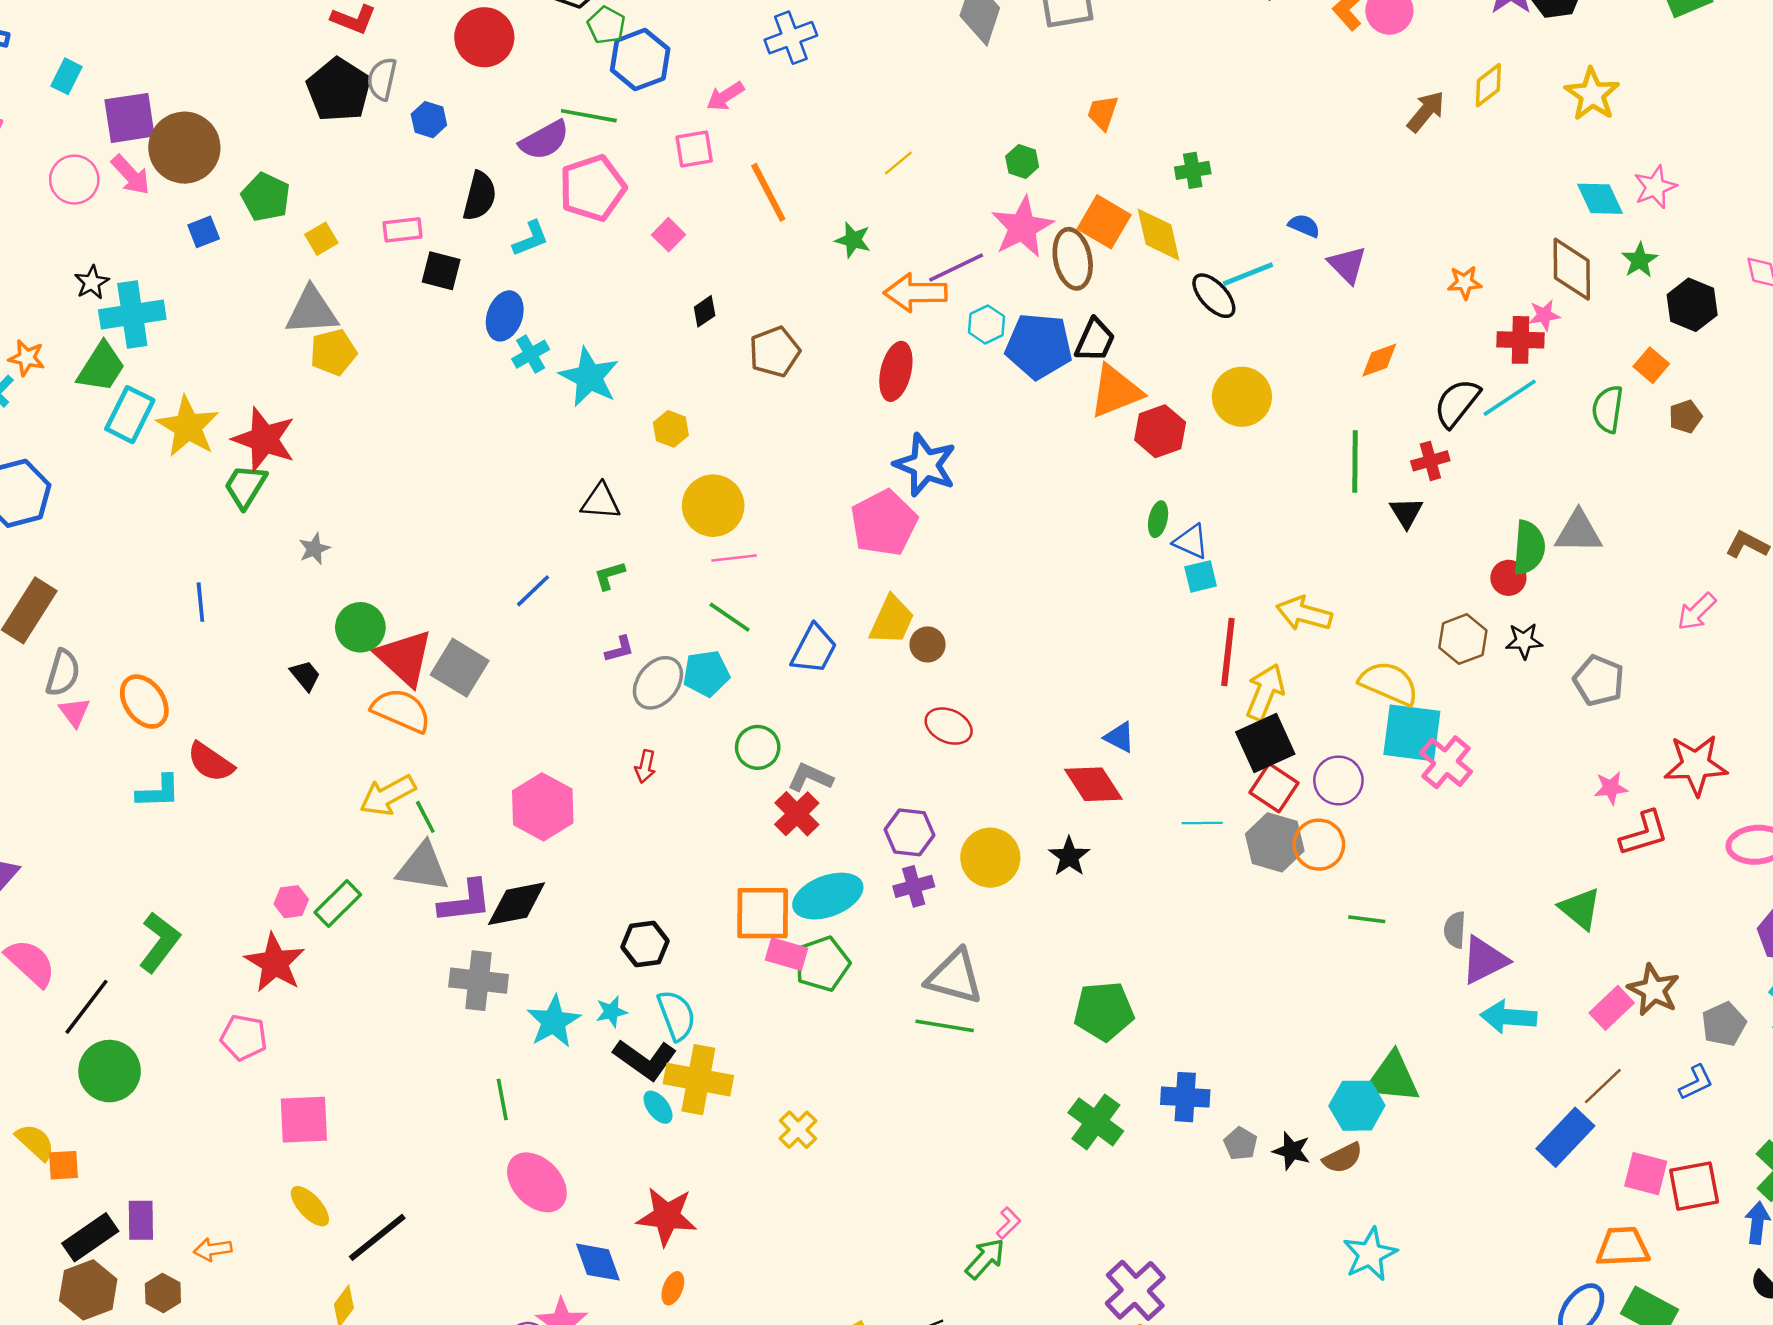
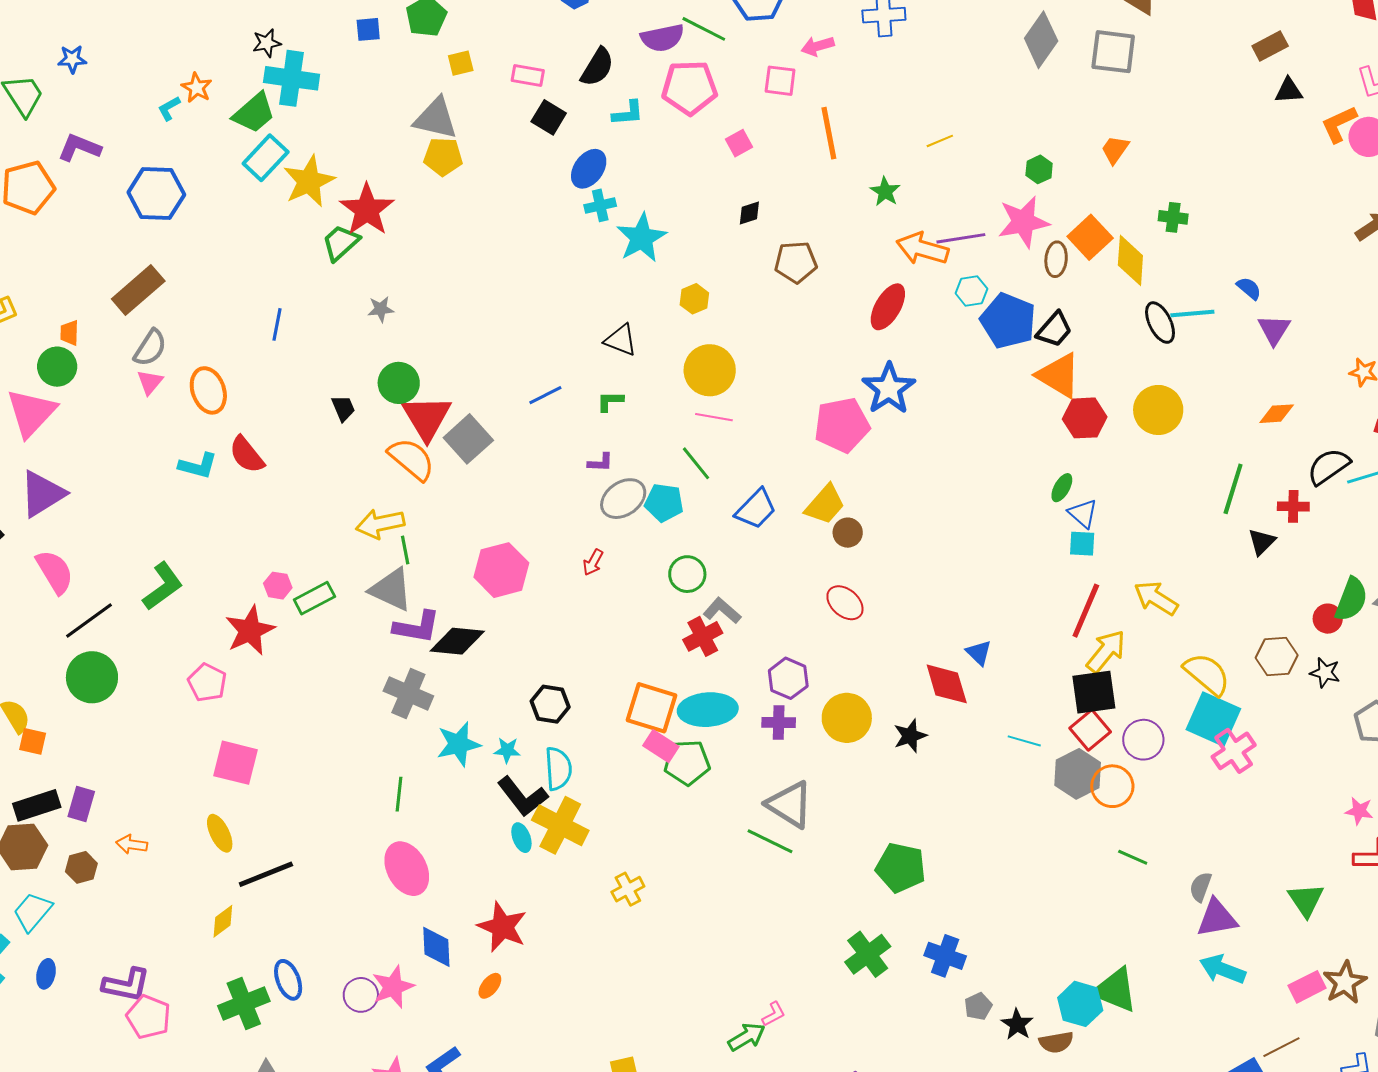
brown ellipse: (1073, 259) -> (1056, 259), size x0.7
orange triangle: (1116, 391) -> (1059, 375), turned 36

